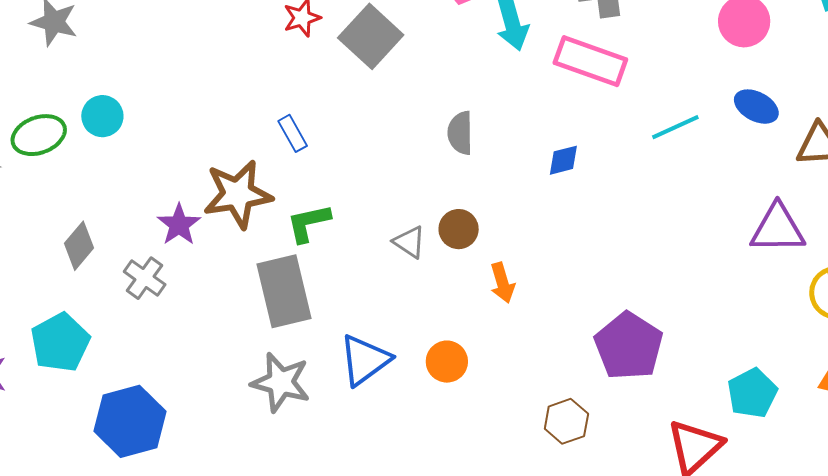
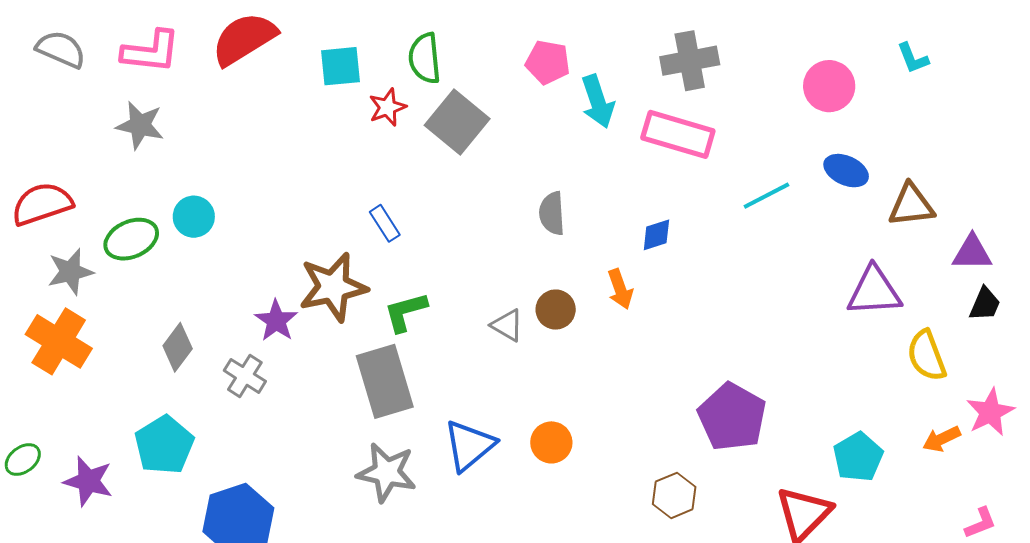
orange arrow: (502, 283) -> (620, 289), moved

